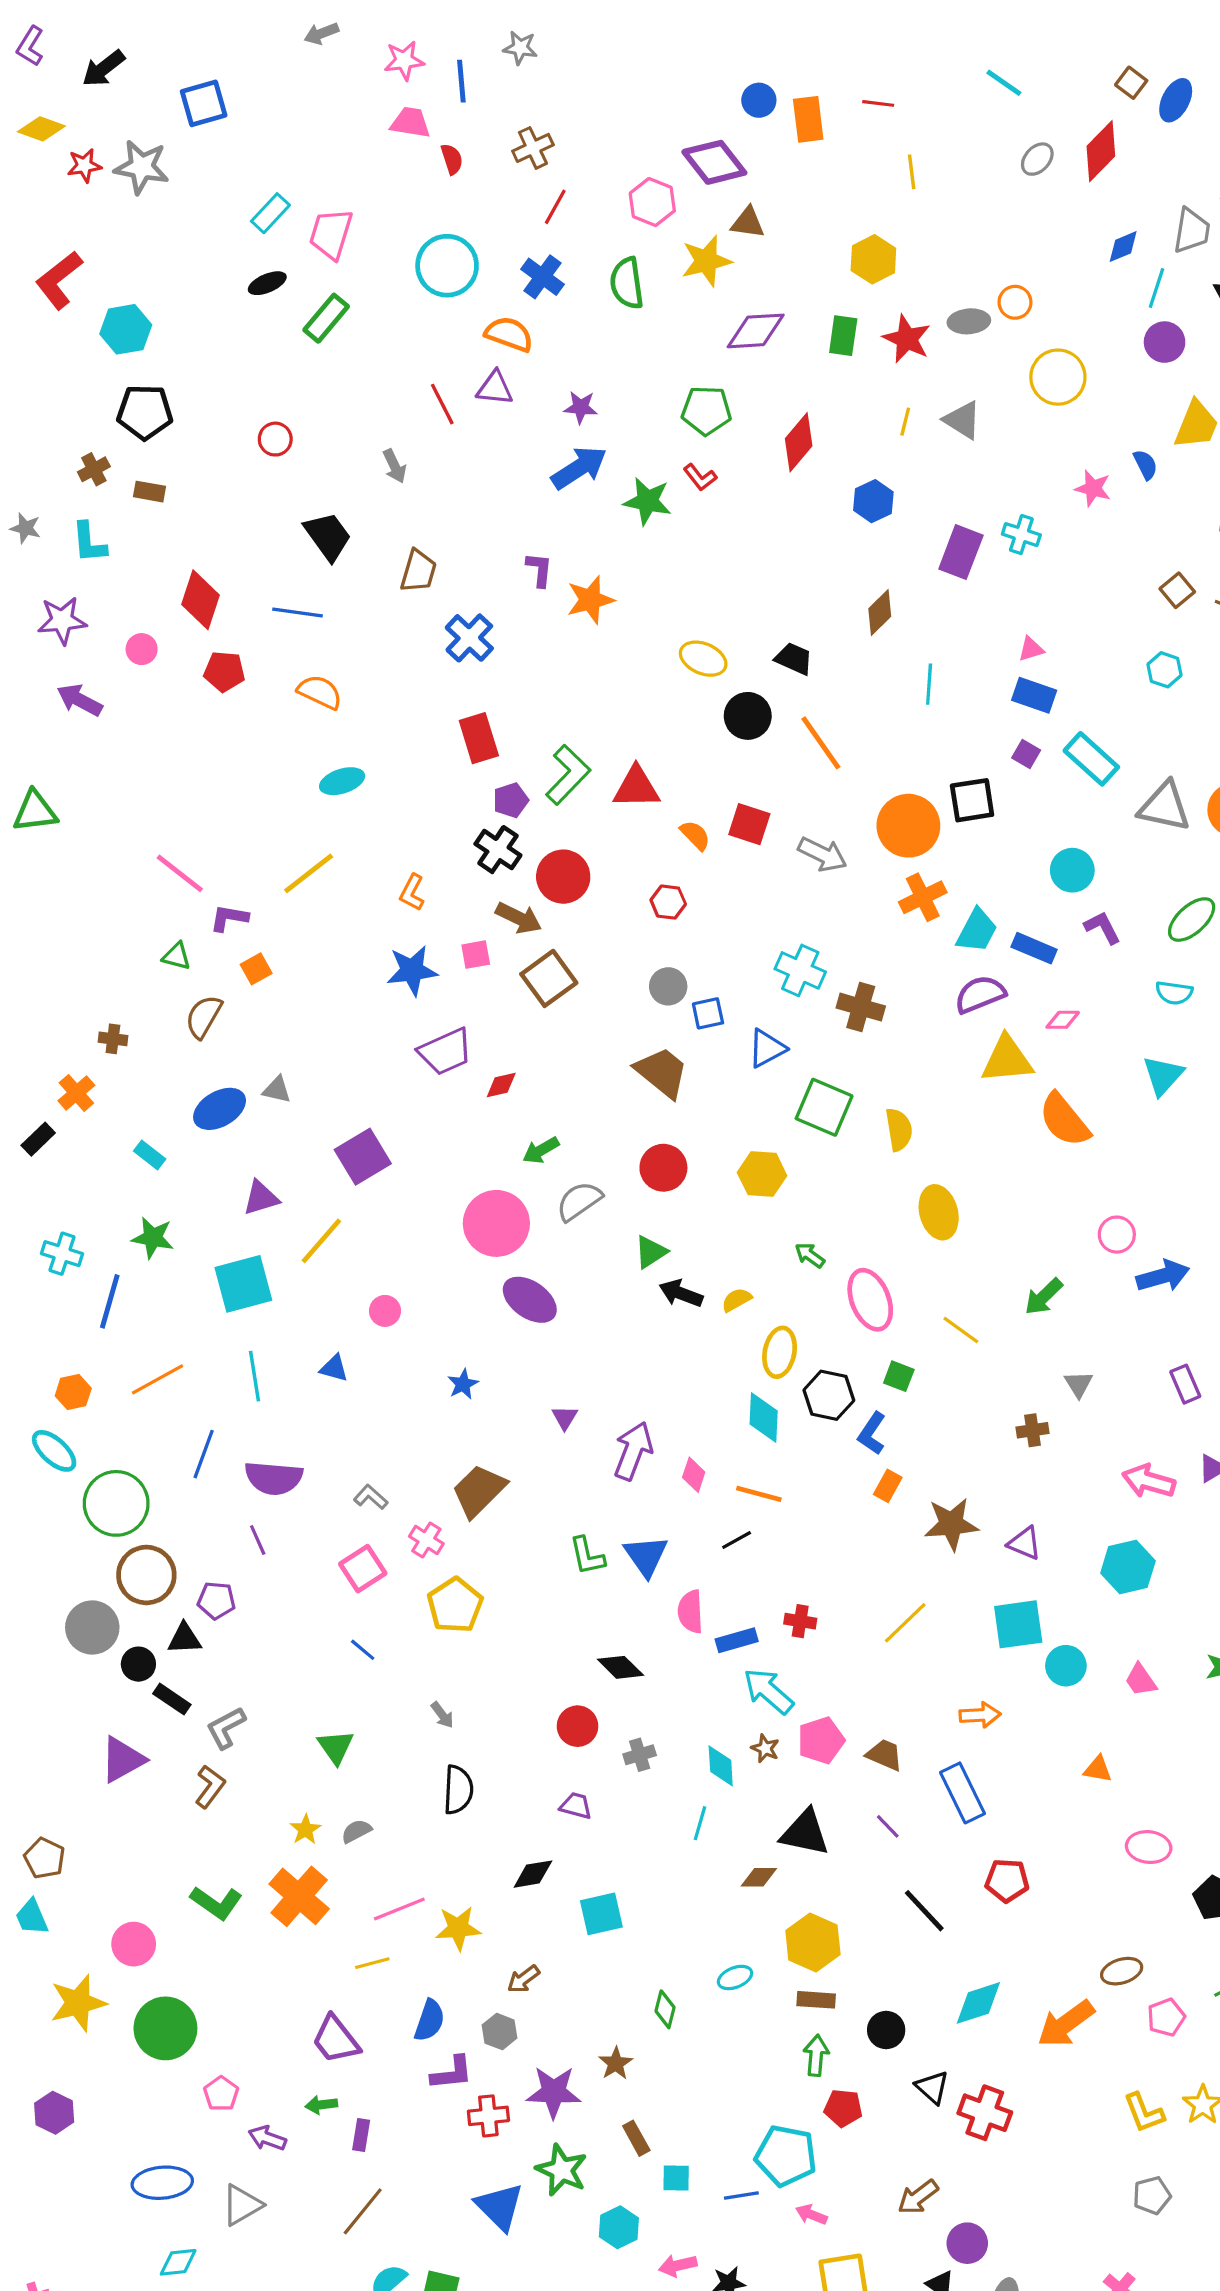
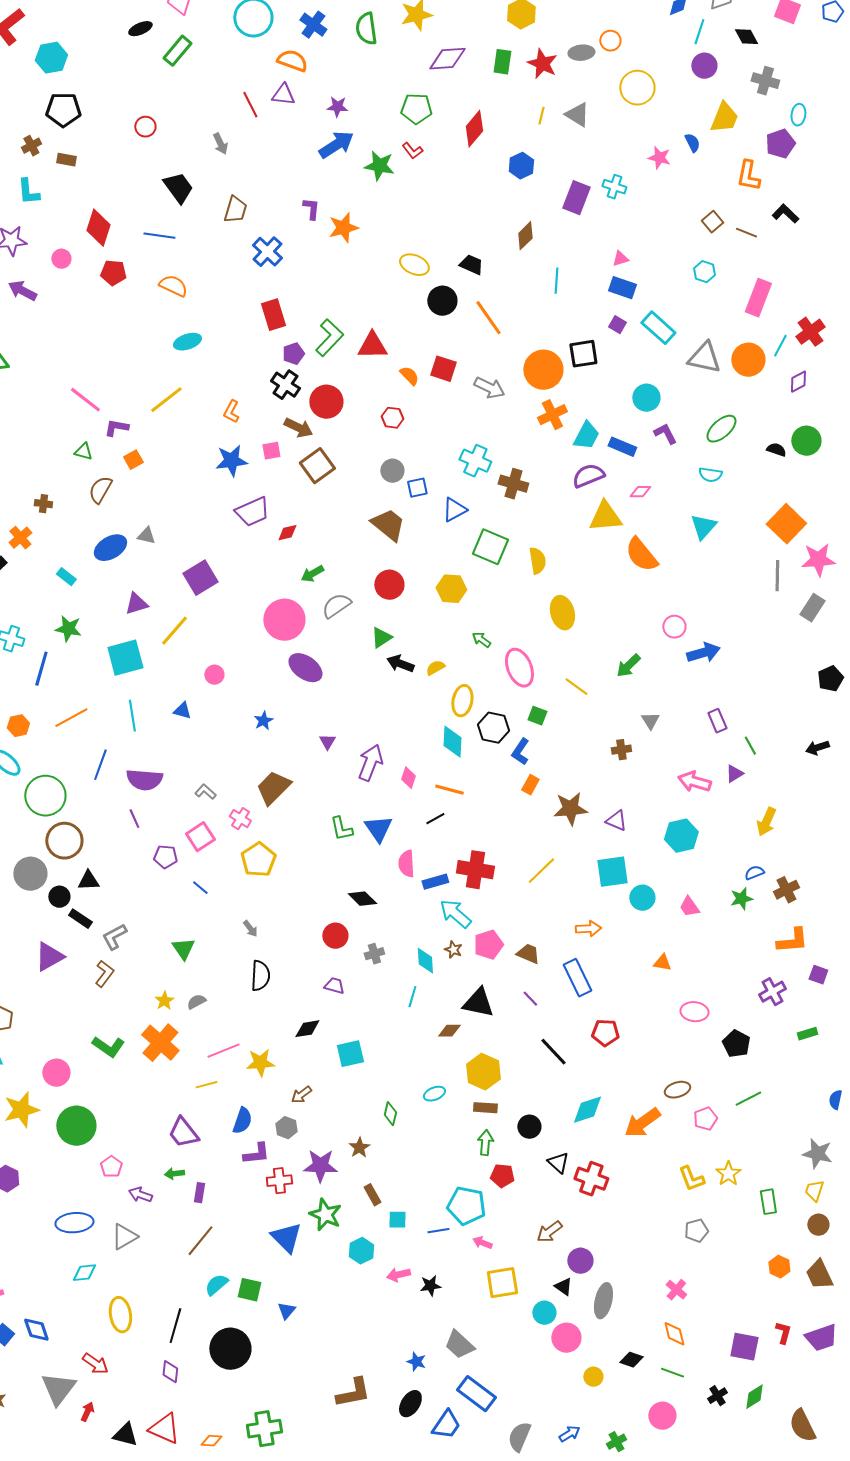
purple pentagon: (216, 1600) -> (165, 857), moved
red cross: (800, 1621) -> (475, 870), size x1.8

